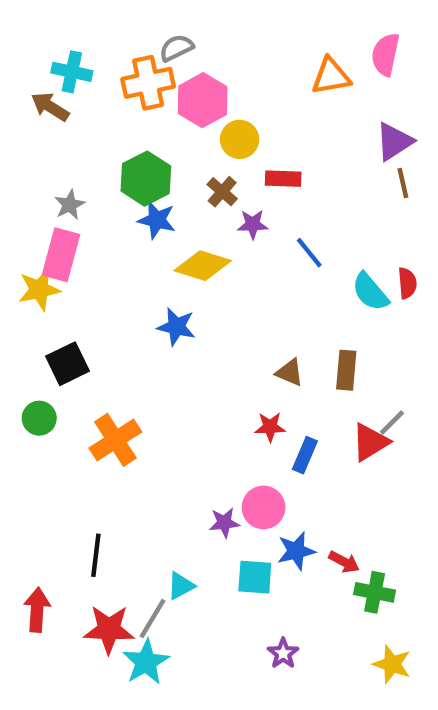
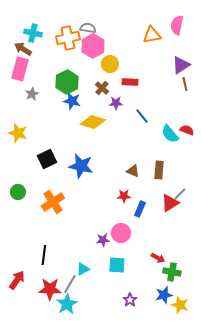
gray semicircle: (176, 48) -> (88, 28), moved, turned 35
pink rectangle: (61, 255) -> (20, 69), moved
red semicircle: (407, 283) -> (187, 130), turned -64
yellow star: (39, 290) -> (18, 133), turned 30
blue star: (176, 327) -> (81, 166), moved, size x1.4
black square: (68, 364) -> (47, 159), moved
blue star: (296, 551) -> (164, 295), moved
red arrow: (37, 610) -> (17, 280), turned 30

